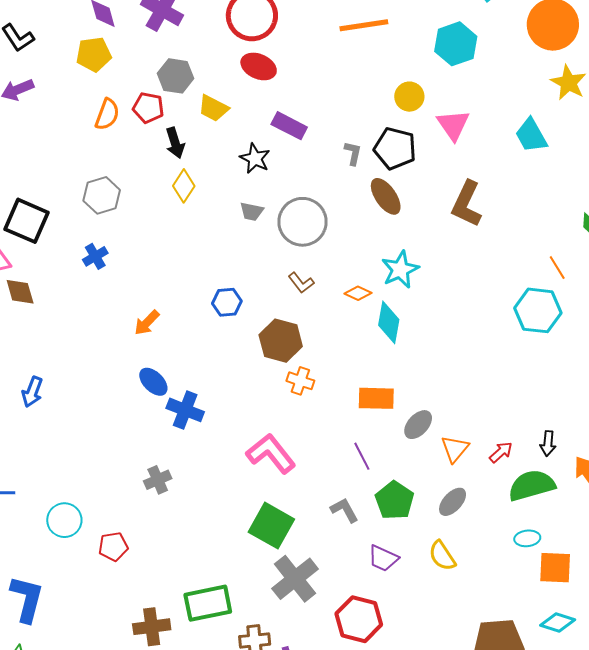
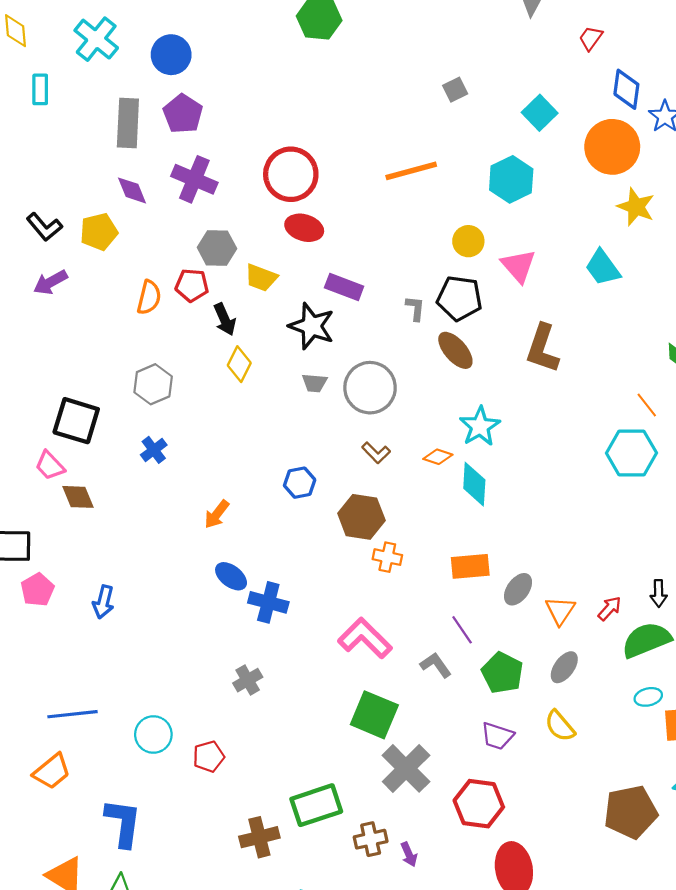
yellow pentagon: (94, 54) -> (99, 232), moved
black star: (255, 158) -> (312, 326), size x1.4
gray L-shape: (344, 510) -> (436, 665), moved

